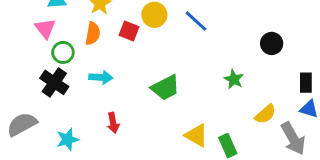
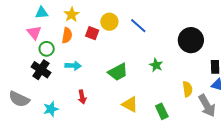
black circle: (272, 43) -> (191, 40), size x1.6
green star: (234, 79) -> (156, 65), moved
yellow semicircle: (265, 114) -> (187, 89), turned -56
gray semicircle: (22, 124) -> (19, 99), turned -125
yellow triangle: (196, 135) -> (130, 104), moved

